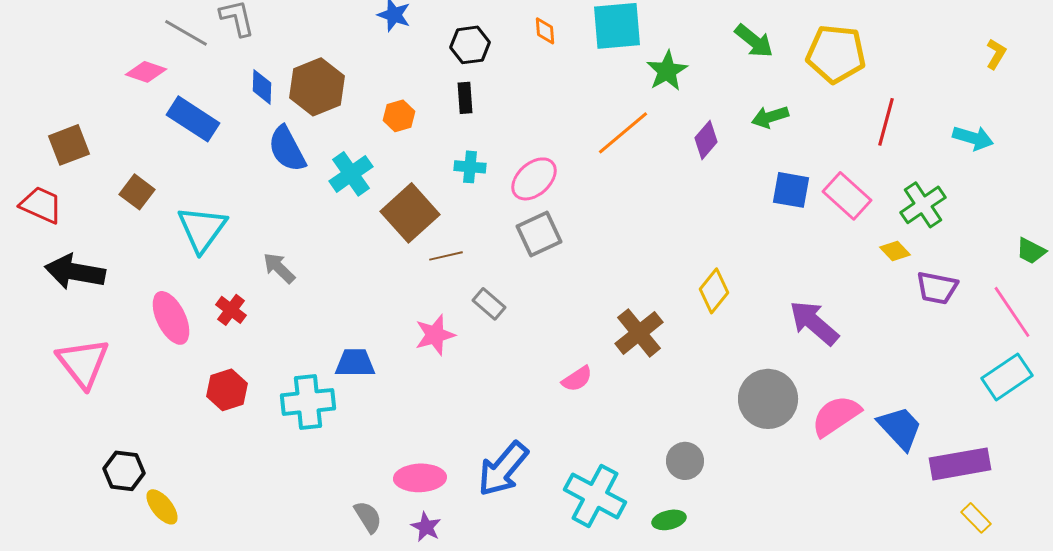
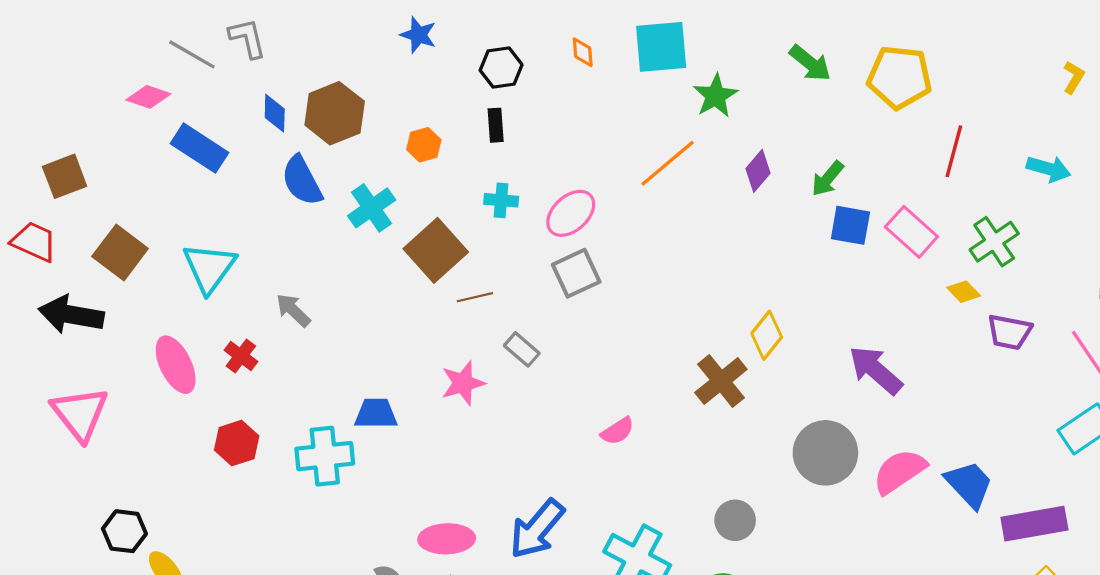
green arrow: (770, 117) -> (828, 179), moved, turned -33
brown square: (137, 192) -> (120, 253), moved, size x1.4
brown cross: (639, 333) -> (721, 381), moved

